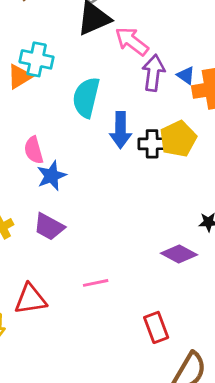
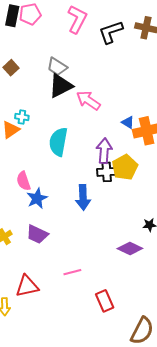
cyan cross: (37, 59) -> (22, 117), size x0.6
purple arrow: (153, 73) -> (104, 151), moved
blue arrow: (121, 130) -> (83, 197), moved
red rectangle: (156, 327) -> (105, 301), moved

